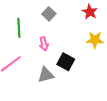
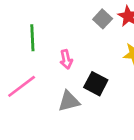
gray square: (49, 14) -> (103, 19), moved

